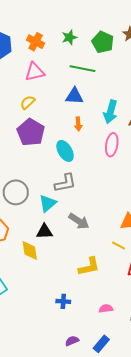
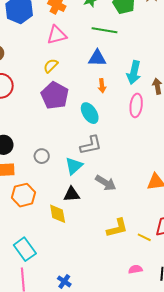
gray circle: (16, 192) -> (42, 156), size x0.6
yellow line: (119, 246) -> (144, 237), moved
blue cross: (63, 301) -> (64, 281), moved, turned 32

